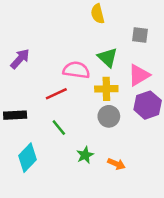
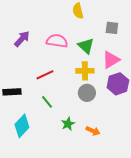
purple arrow: (20, 59) -> (22, 39), moved
pink semicircle: (76, 70) -> (57, 41), moved

